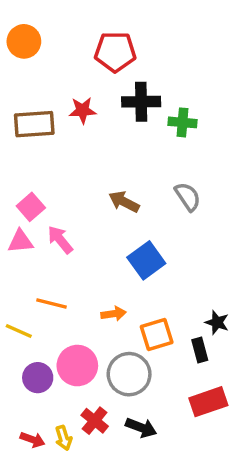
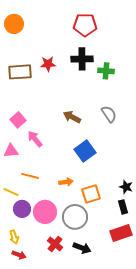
red pentagon: (115, 52) -> (85, 25), moved
pink triangle: (20, 241) -> (11, 151), moved
black rectangle: (200, 350) -> (123, 207), moved
purple circle: (38, 378) -> (22, 209), moved
yellow arrow: (64, 438) -> (14, 237), moved

